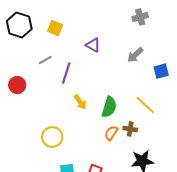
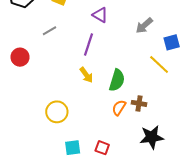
purple line: (66, 73) -> (88, 44), moved
yellow line: (145, 105) -> (159, 64), moved

